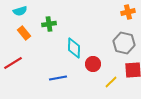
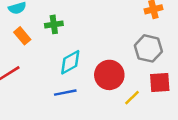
cyan diamond: (74, 48) -> (70, 62), moved, turned 60
red circle: (93, 64) -> (109, 75), size x1.5

